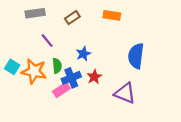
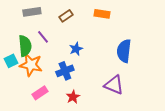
green semicircle: (57, 66) -> (25, 46), moved, size x1.5
cyan square: (12, 67) -> (11, 61), turned 32
red star: (94, 77) -> (73, 97), moved
pink rectangle: (61, 90) -> (40, 93), moved

